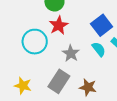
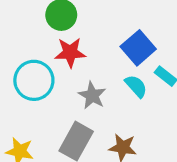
red star: (59, 25) -> (70, 52), turned 30

